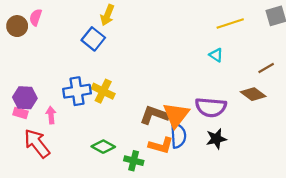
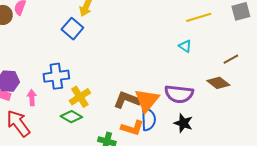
yellow cross: (103, 91) -> (80, 97), moved, turned 30
black star: (216, 139) -> (183, 123), turned 30
green diamond: (103, 147) -> (71, 117), moved

